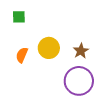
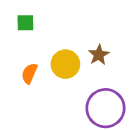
brown star: (81, 51) -> (99, 55), moved

